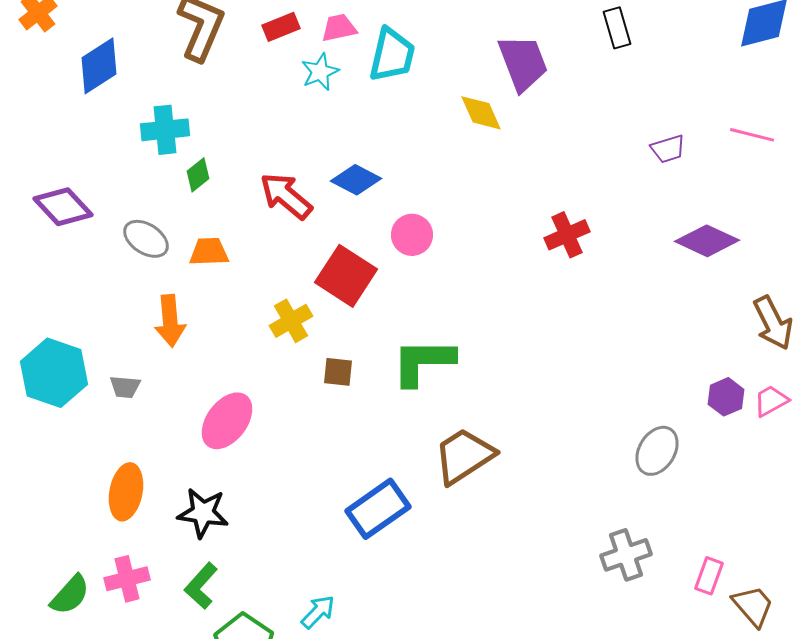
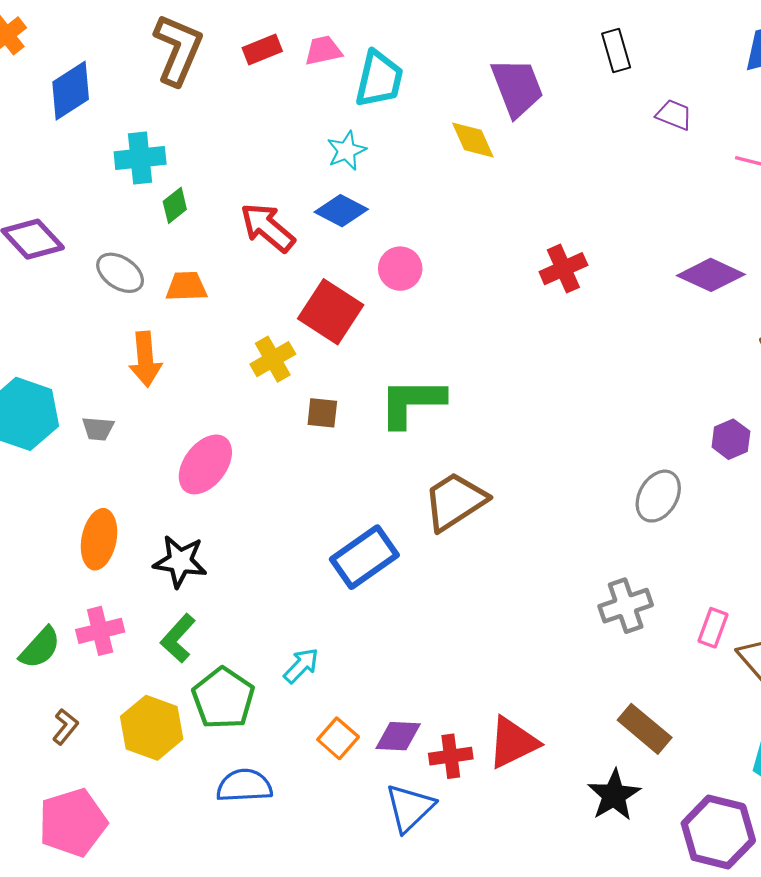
cyan star: (320, 72) -> (346, 151), moved
purple trapezoid: (668, 149) -> (674, 115), moved, turned -141

